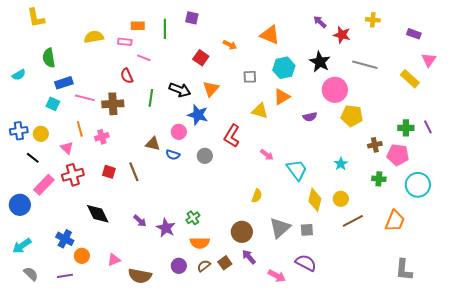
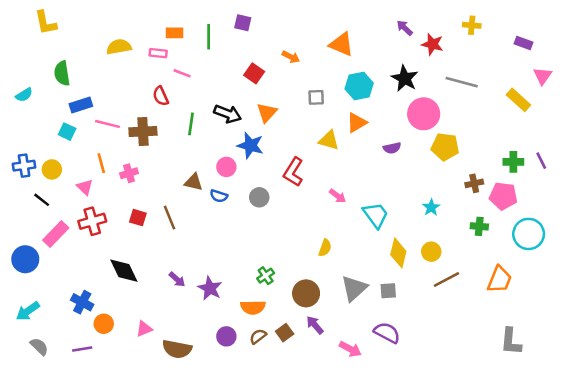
green cross: (193, 218) -> (266, 276), moved

